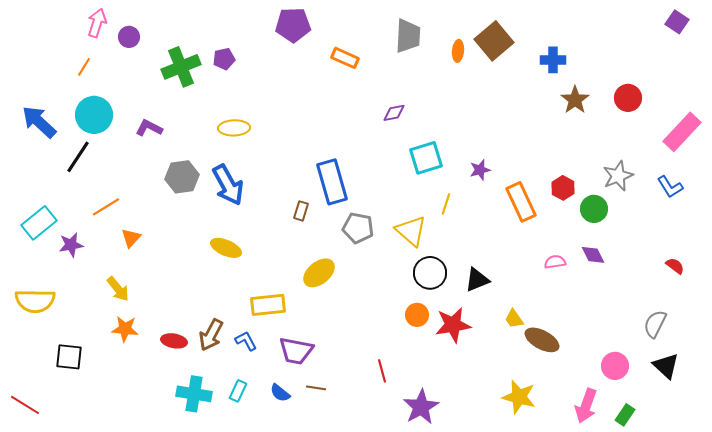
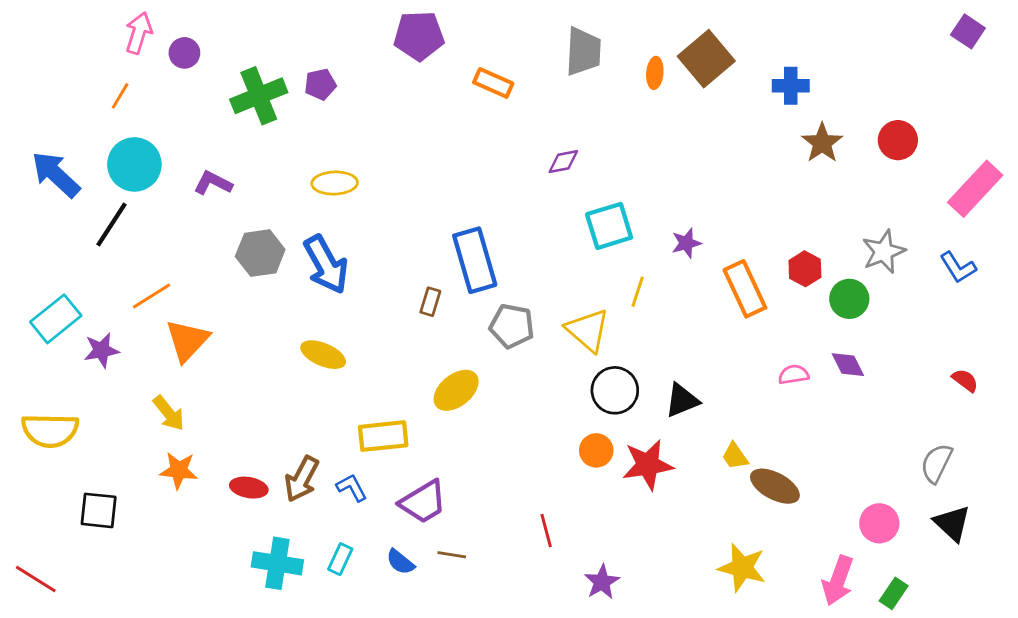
orange triangle: (131, 238) -> (187, 340), size x1.6
purple trapezoid: (296, 351) -> (423, 502), turned -42
purple star: (421, 407) -> (602, 582), size x0.7

